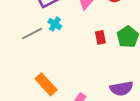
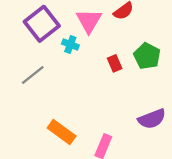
cyan cross: (55, 24) -> (70, 45), moved

